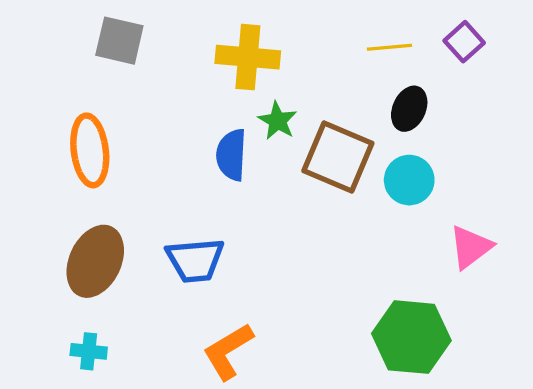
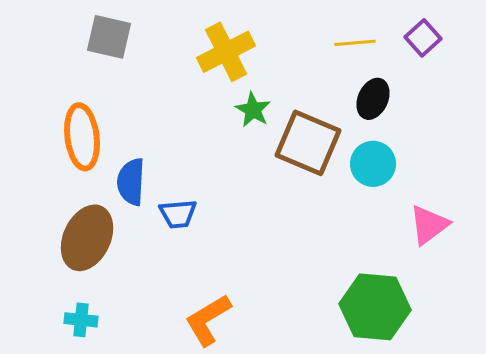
yellow cross: (248, 57) -> (226, 52), turned -32
blue semicircle: (231, 155) -> (131, 182), moved
blue trapezoid: (195, 260) -> (178, 214), moved, size x0.7

